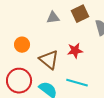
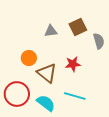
orange circle: (22, 45) -> (29, 58), moved

